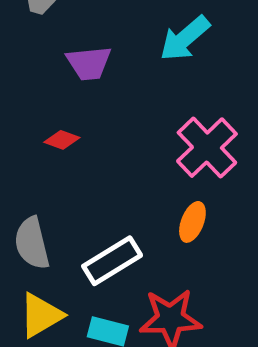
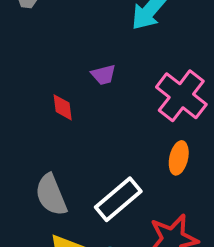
purple trapezoid: (89, 63) -> (103, 75), moved, size x0.7
red diamond: (62, 140) -> (63, 107), turned 72

